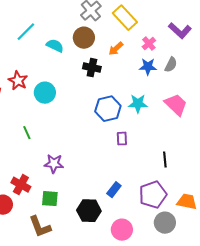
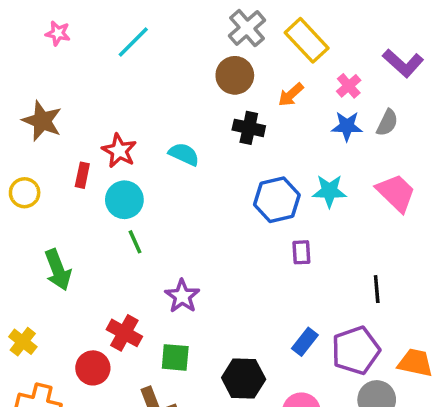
cyan line: (26, 32) -> (133, 42), moved
cyan semicircle: (55, 46) -> (184, 154), moved
cyan circle: (45, 93) -> (124, 200), moved
purple star: (54, 164) -> (182, 296), turned 30
blue rectangle: (114, 190) -> (305, 342), moved

